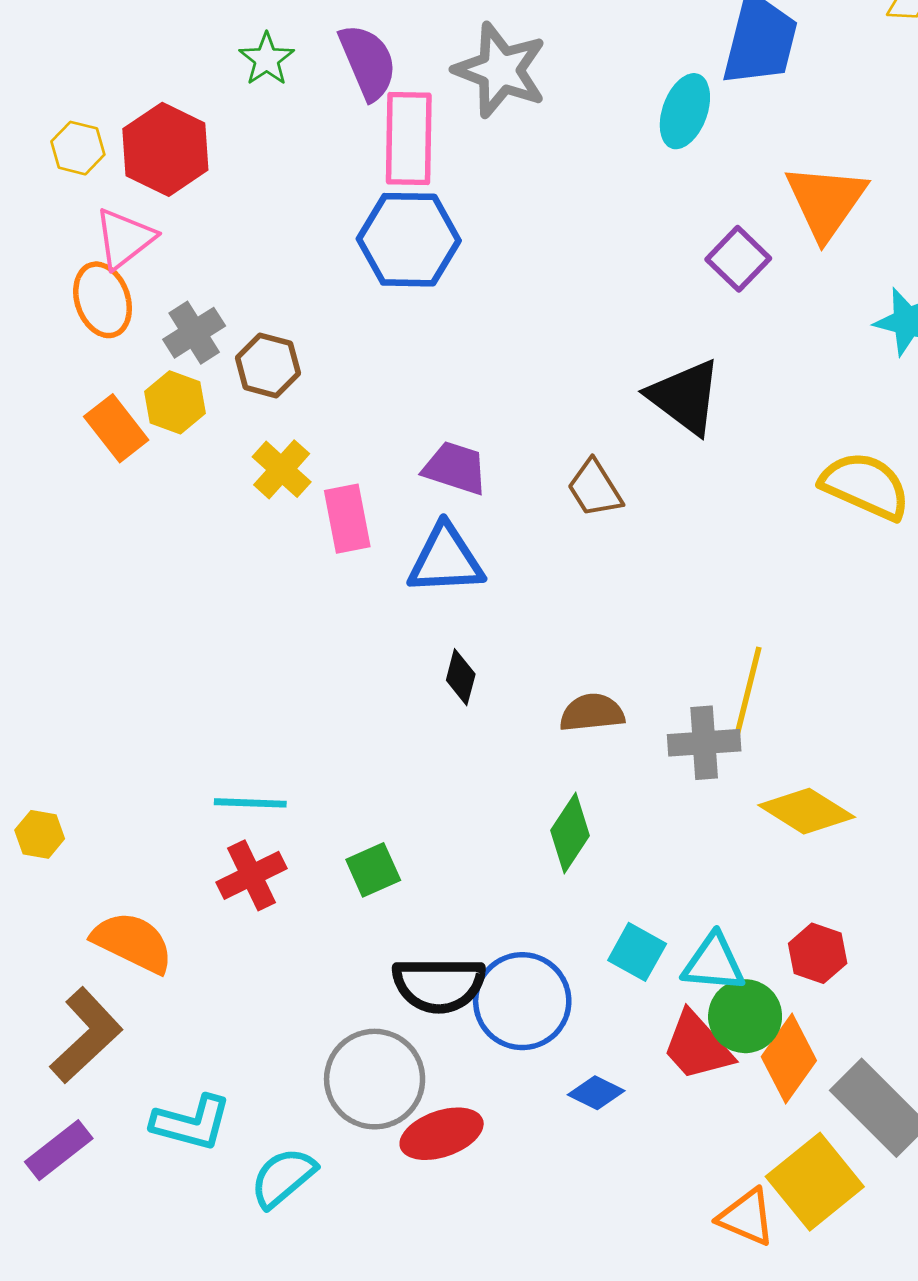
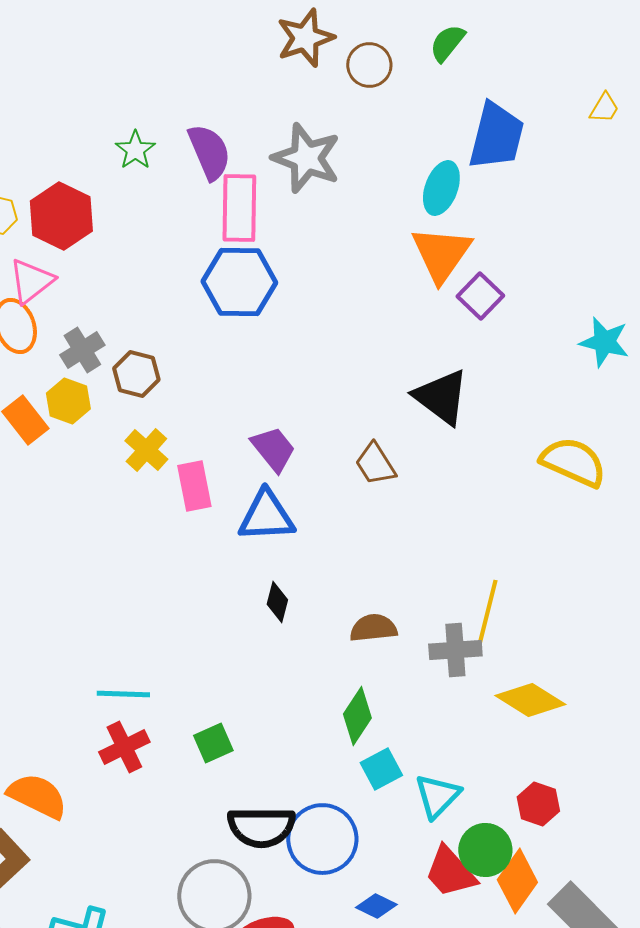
orange triangle: (826, 201) -> (441, 254), moved
purple trapezoid: (455, 468) -> (273, 449), turned 33
cyan square: (637, 952) -> (381, 769), moved, turned 33
cyan triangle: (714, 963) -> (437, 796), moved, turned -51

